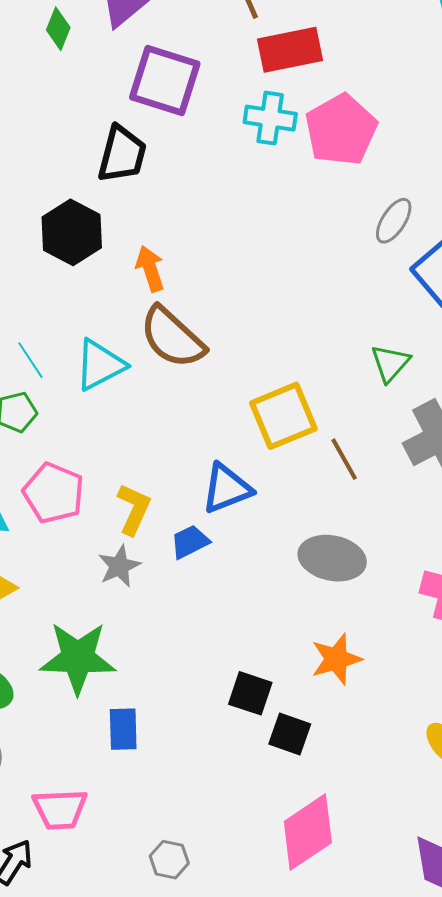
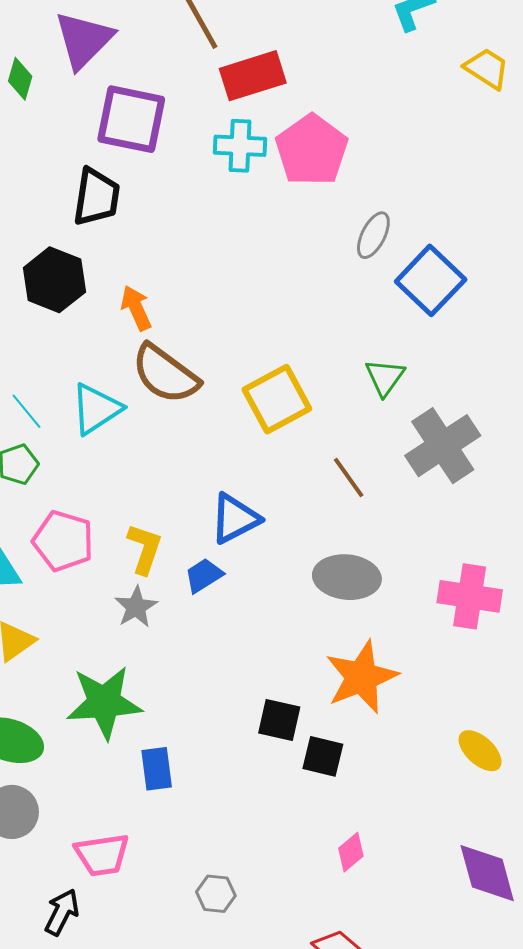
yellow square: (283, 416) -> (277, 399), moved
orange star: (336, 659) -> (361, 677), size x1.4
pink diamond: (308, 832) -> (351, 852), size x0.5

